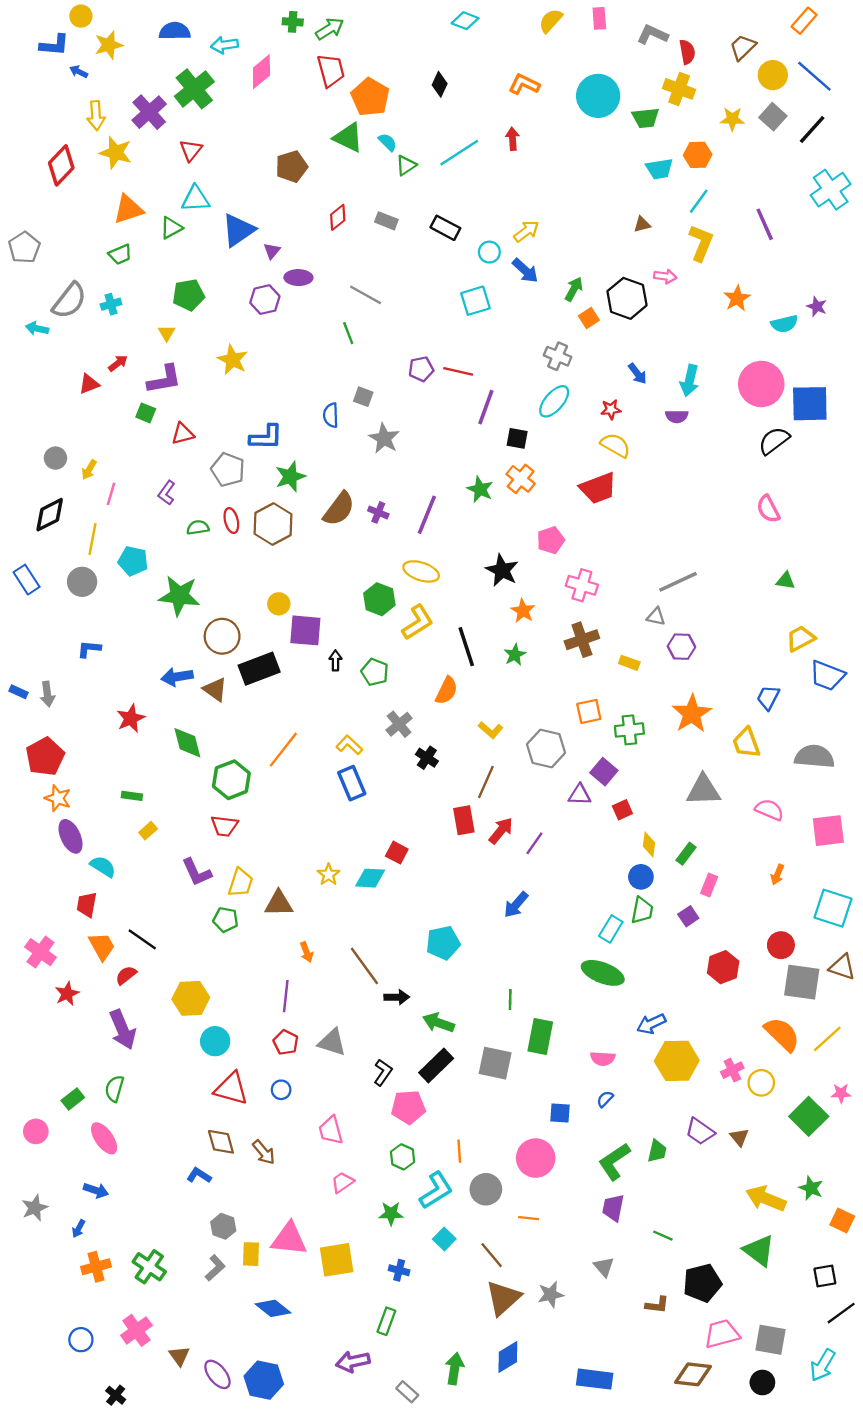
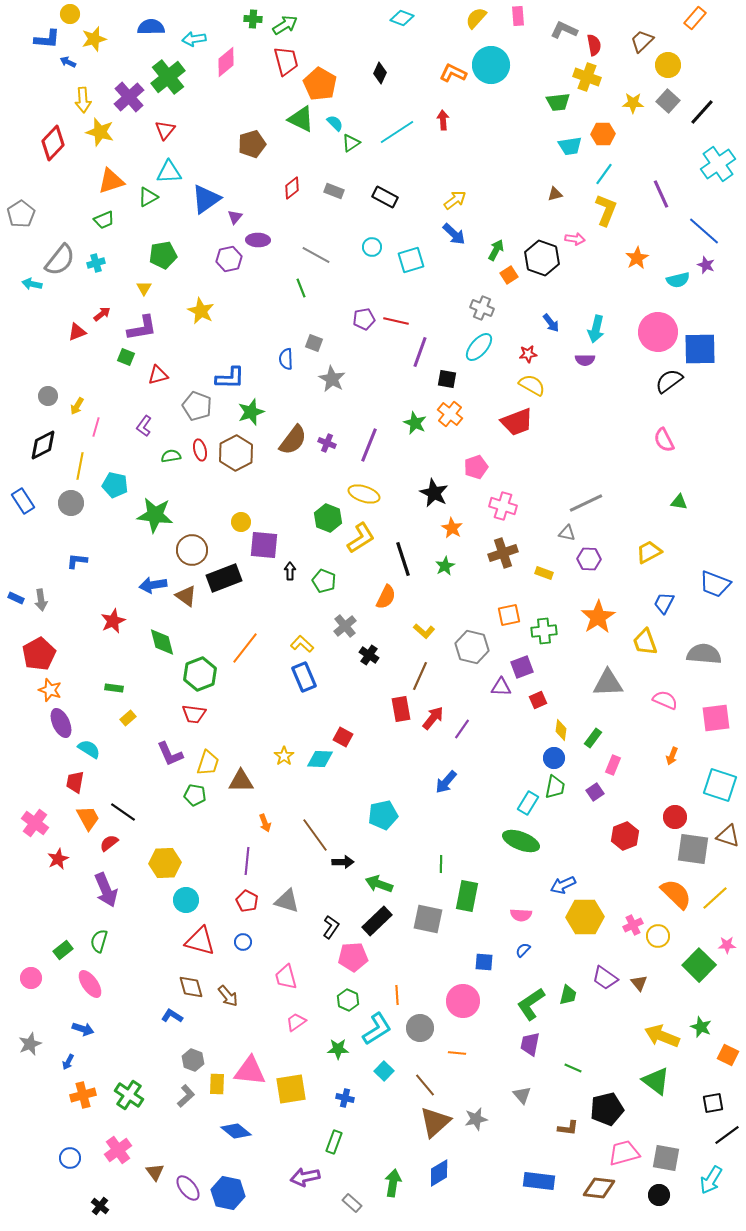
blue line: (814, 76) -> (704, 231), moved
cyan circle: (598, 96) -> (491, 65), moved
cyan circle: (489, 252) -> (372, 247), moved
yellow trapezoid: (801, 639) -> (649, 552), moved
purple square: (604, 772) -> (522, 667), turned 30
blue rectangle: (595, 1379) -> (539, 1181), moved

